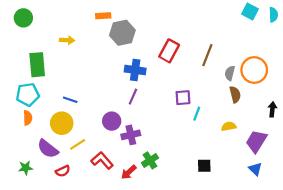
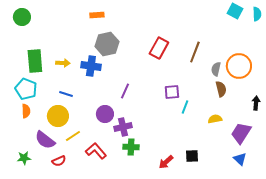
gray hexagon: (122, 33) -> (107, 44), moved
yellow arrow: (67, 40) -> (63, 63), moved
blue cross: (135, 70) -> (91, 66), moved
cyan pentagon: (28, 94) -> (26, 89), turned 30
green cross: (150, 160) -> (131, 147), moved, turned 35
red arrow: (129, 172) -> (166, 162), moved

